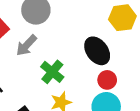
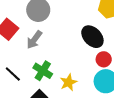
green cross: (52, 72) -> (43, 71), moved

